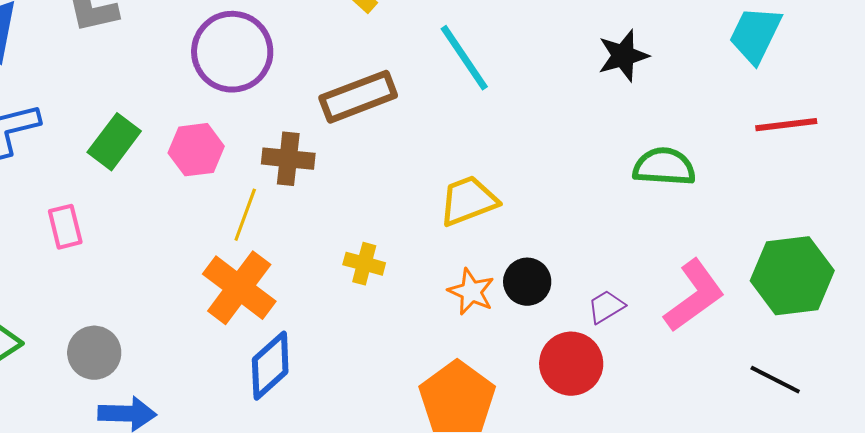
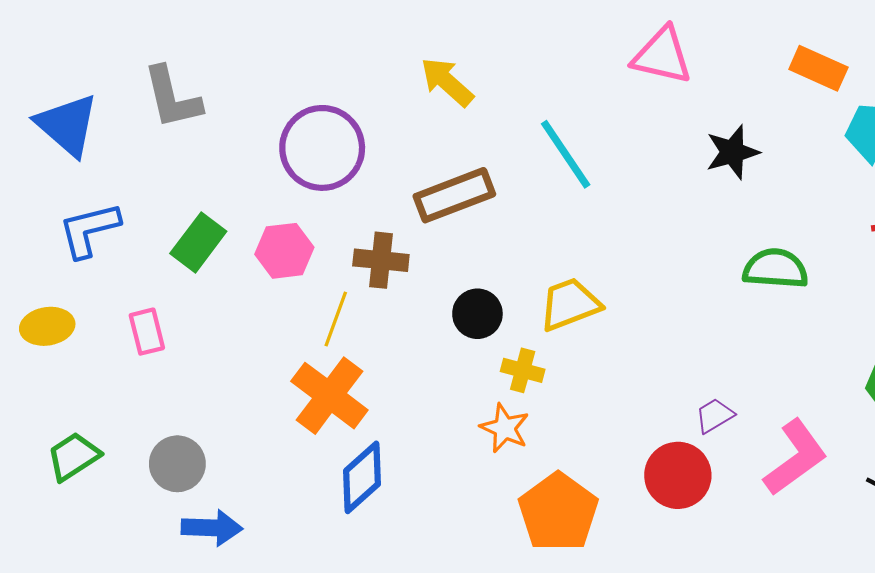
yellow cross: (364, 264) -> (523, 370), moved
black circle: (527, 282) -> (477, 314), moved
orange star: (471, 292) -> (505, 428), moved
pink L-shape: (694, 296) -> (795, 457), moved

